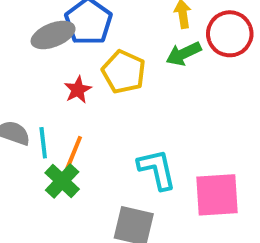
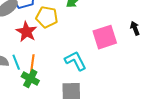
red star: (78, 90) -> (27, 32), size x1.5
pink square: (217, 195) -> (105, 37), moved

